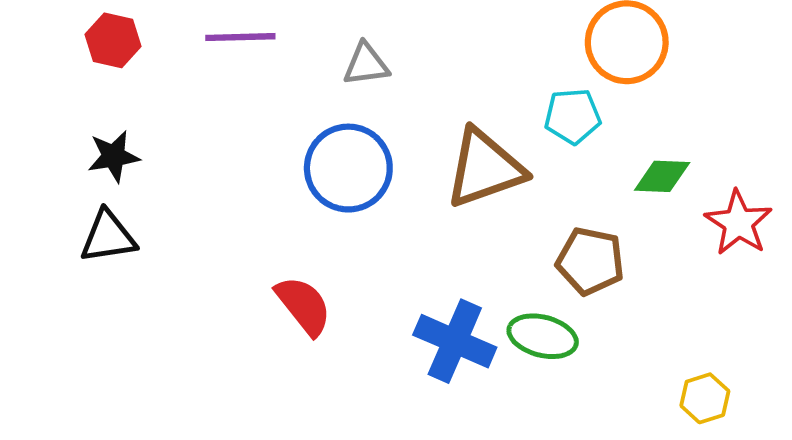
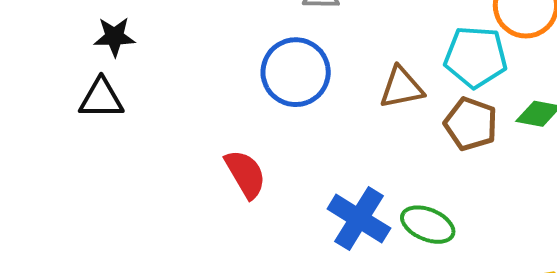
cyan pentagon: (573, 116) -> (476, 57), size x1.4
brown triangle: (485, 168) -> (402, 88), size x0.7
brown pentagon: (590, 261) -> (471, 124), moved

